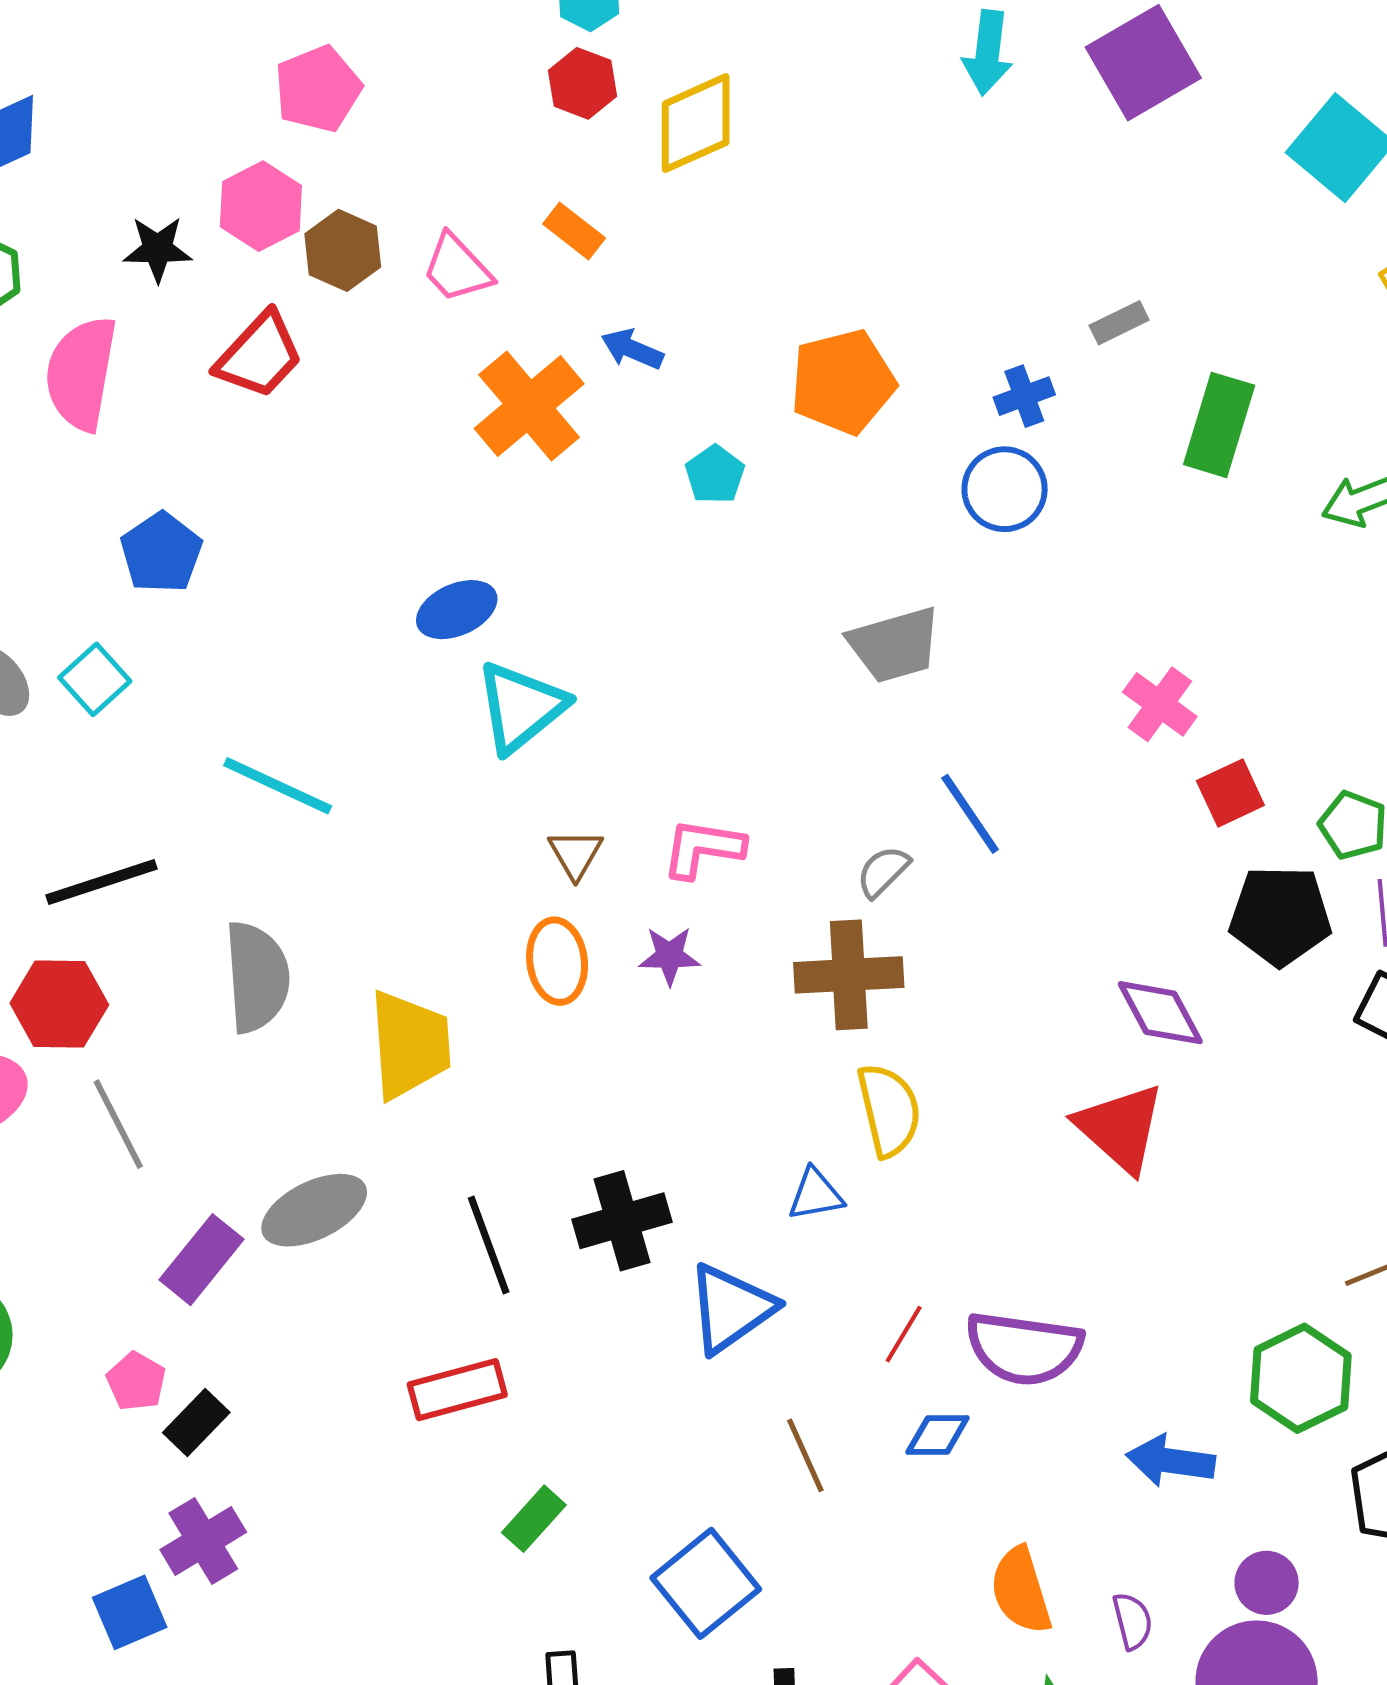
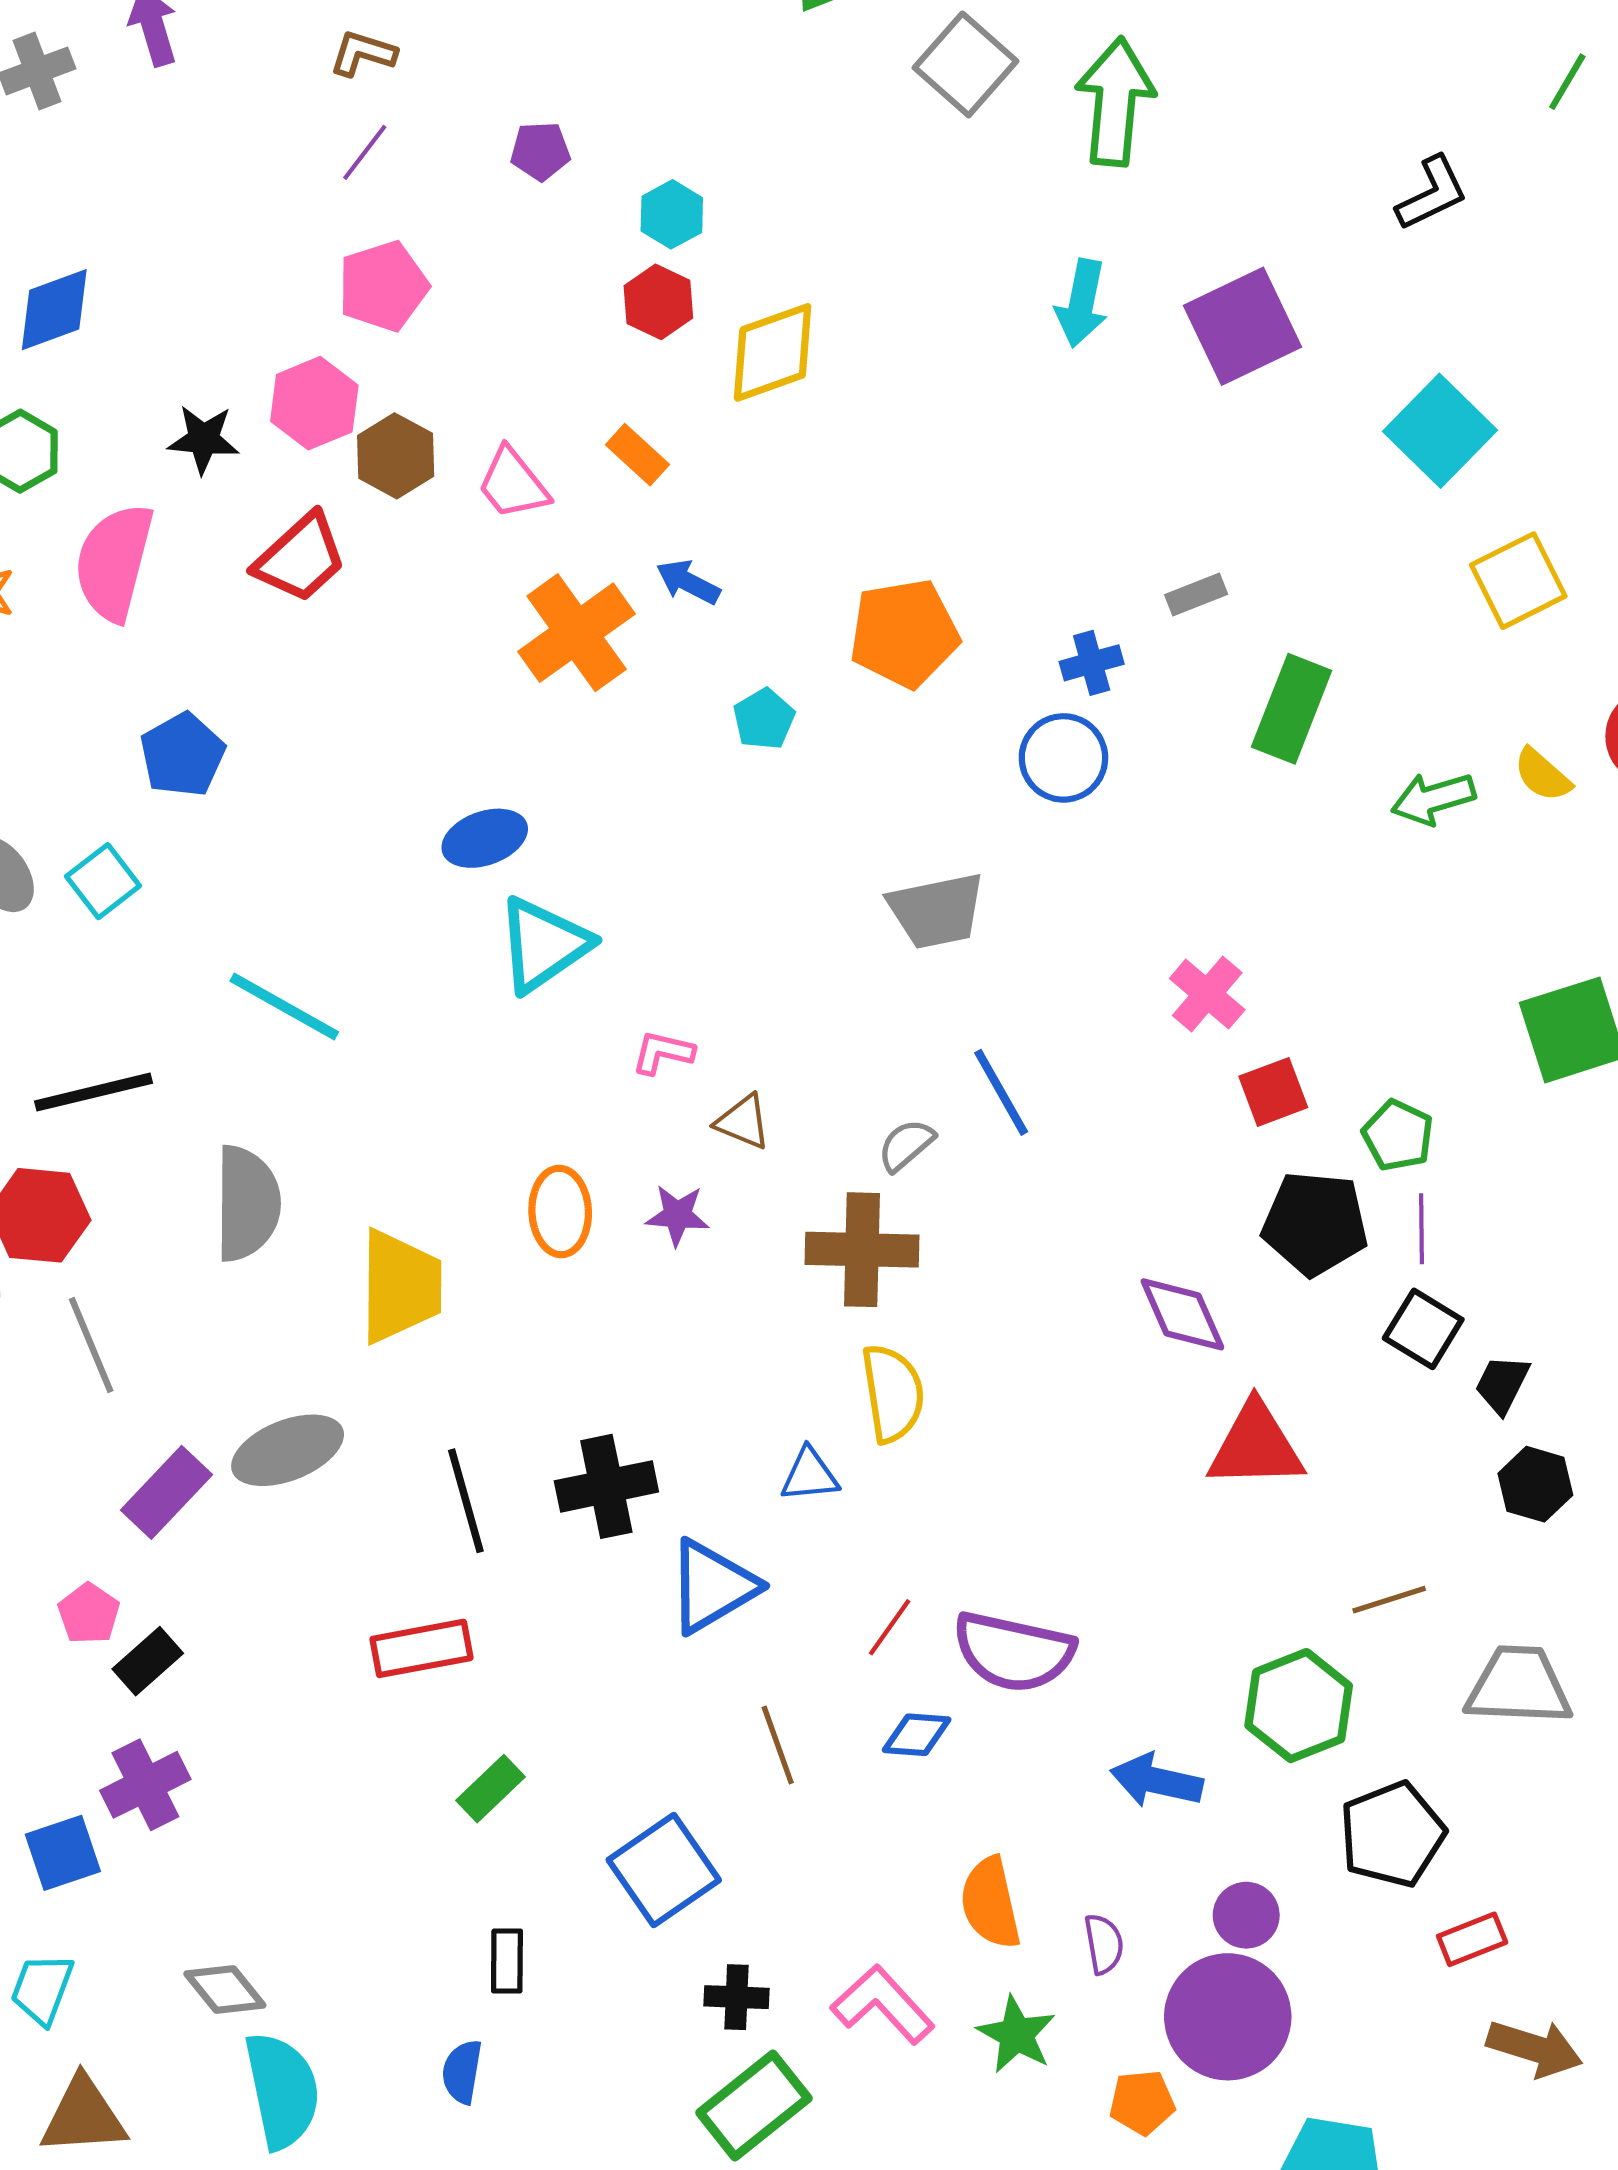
pink L-shape: (703, 848) -> (663, 1053), moved, size x0.7
brown triangle: (576, 854) -> (743, 1122), moved, turned -42
red triangle: (1120, 1128) -> (1256, 1446), moved, turned -48

